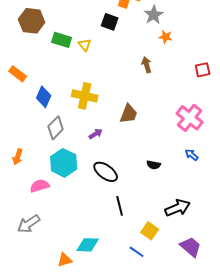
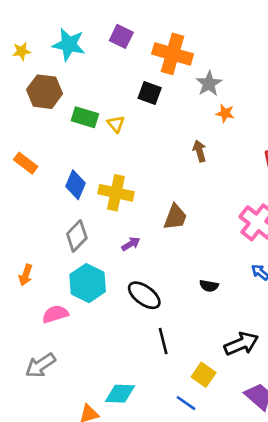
blue diamond: (44, 97) -> (75, 185), moved

